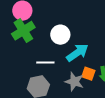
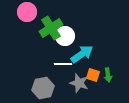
green cross: (23, 31) -> (51, 28), moved
white line: (45, 63) -> (63, 64), moved

